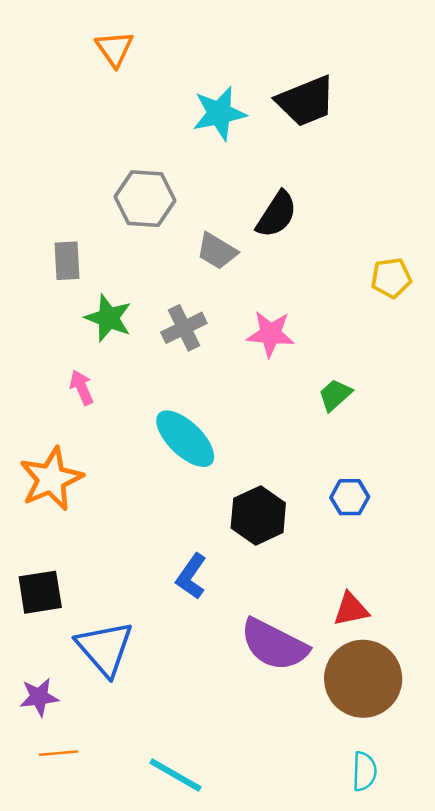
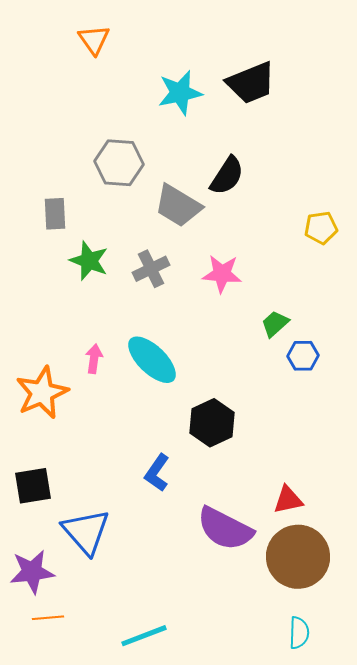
gray trapezoid: (217, 251) -> (178, 206), size x1.4
pink arrow: (82, 388) -> (94, 359), moved, turned 32
blue hexagon: (350, 497) -> (303, 356), moved
purple star: (39, 697) -> (32, 572), size x1.4
cyan line: (175, 775) -> (144, 636), turned -51

